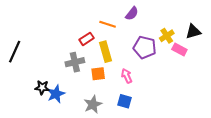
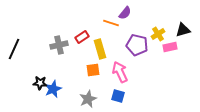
orange line: (108, 24) -> (111, 23), moved
pink rectangle: (179, 49) -> (170, 47), turned -40
gray cross: (75, 62) -> (59, 45), moved
pink arrow: (127, 76) -> (120, 72), size x1.5

